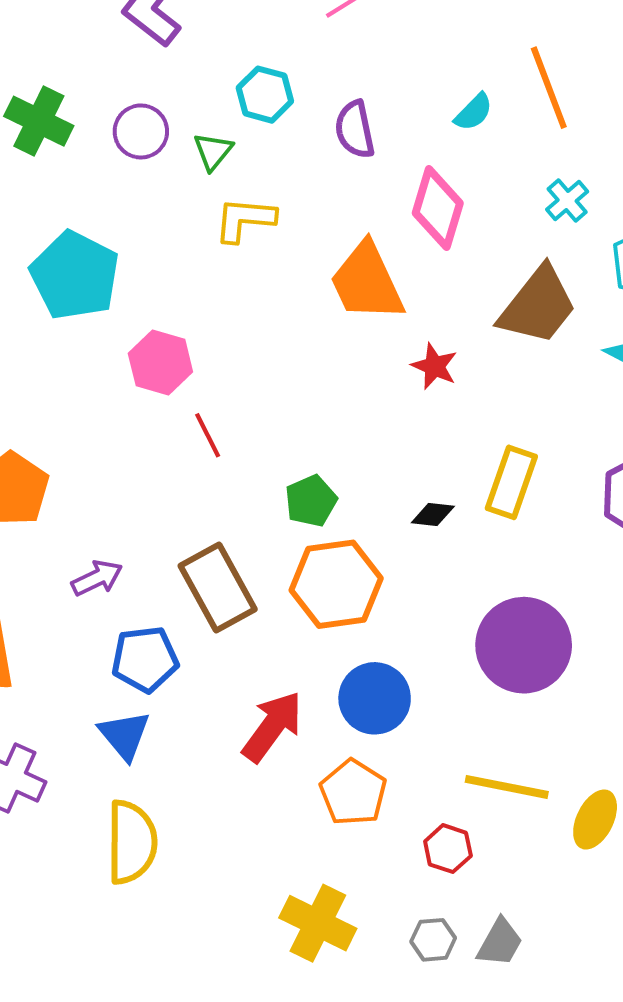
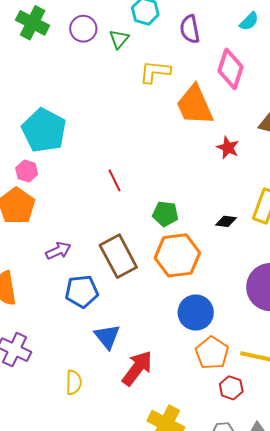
yellow L-shape: (245, 219) -> (155, 72), moved
cyan pentagon: (75, 275) -> (44, 130), moved
pink hexagon: (160, 363) -> (27, 171), moved, size x0.7
green pentagon: (311, 501) -> (165, 214), turned 30
red arrow: (272, 727) -> (137, 368), moved
blue triangle: (124, 735) -> (107, 337), moved
orange pentagon: (353, 793) -> (212, 353), moved
yellow semicircle: (132, 842) -> (74, 382), size x0.6

